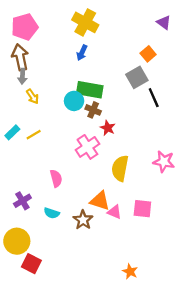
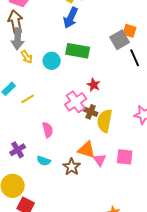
blue arrow: (82, 53) -> (71, 18), size x1.5
orange square: (148, 54) -> (130, 31), moved, turned -32
gray arrow: (22, 76) -> (18, 39), size x1.5
cyan circle: (74, 101) -> (52, 61), moved
brown cross: (93, 110) -> (91, 112), moved
yellow line: (34, 135) -> (28, 99), moved
pink triangle: (114, 212) -> (100, 160), turned 32

